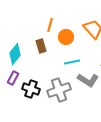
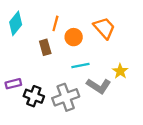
cyan diamond: (15, 54) -> (16, 23), moved
purple rectangle: (13, 78) -> (13, 84), turned 48

